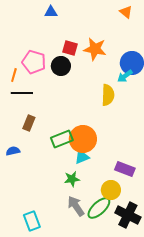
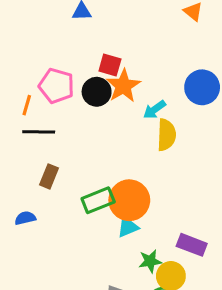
orange star: (95, 49) -> (123, 86), moved, turned 30
cyan arrow: (125, 76) -> (155, 110), moved
green star: (72, 179) -> (150, 261), moved

